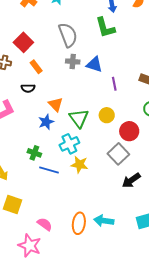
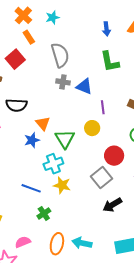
green L-shape: (105, 28) -> (110, 62), moved
orange rectangle: (36, 67) -> (29, 37), moved
black semicircle: (28, 88) -> (16, 105), size x1.5
yellow circle: (107, 115) -> (92, 128), moved
green cross: (34, 153) -> (44, 214), moved, turned 32
pink semicircle: (45, 224) -> (23, 242), turned -63

